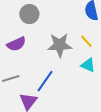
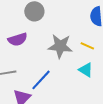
yellow line: (86, 41) -> (87, 46), turned -32

